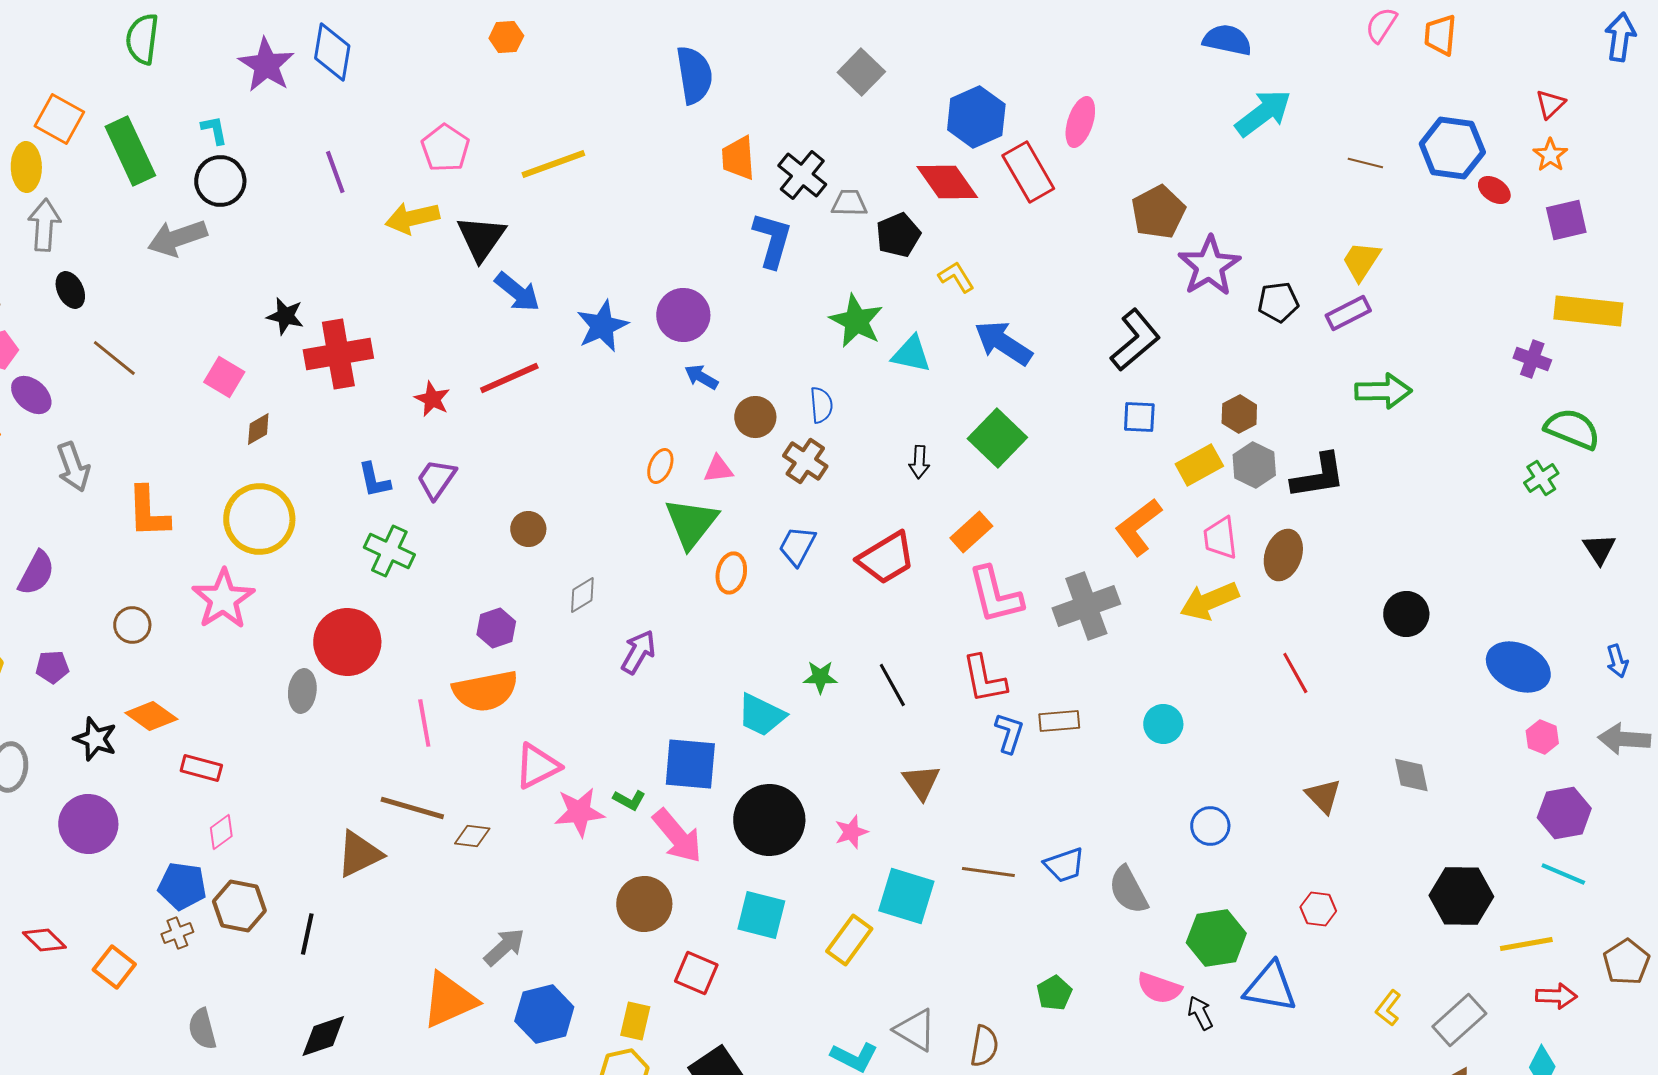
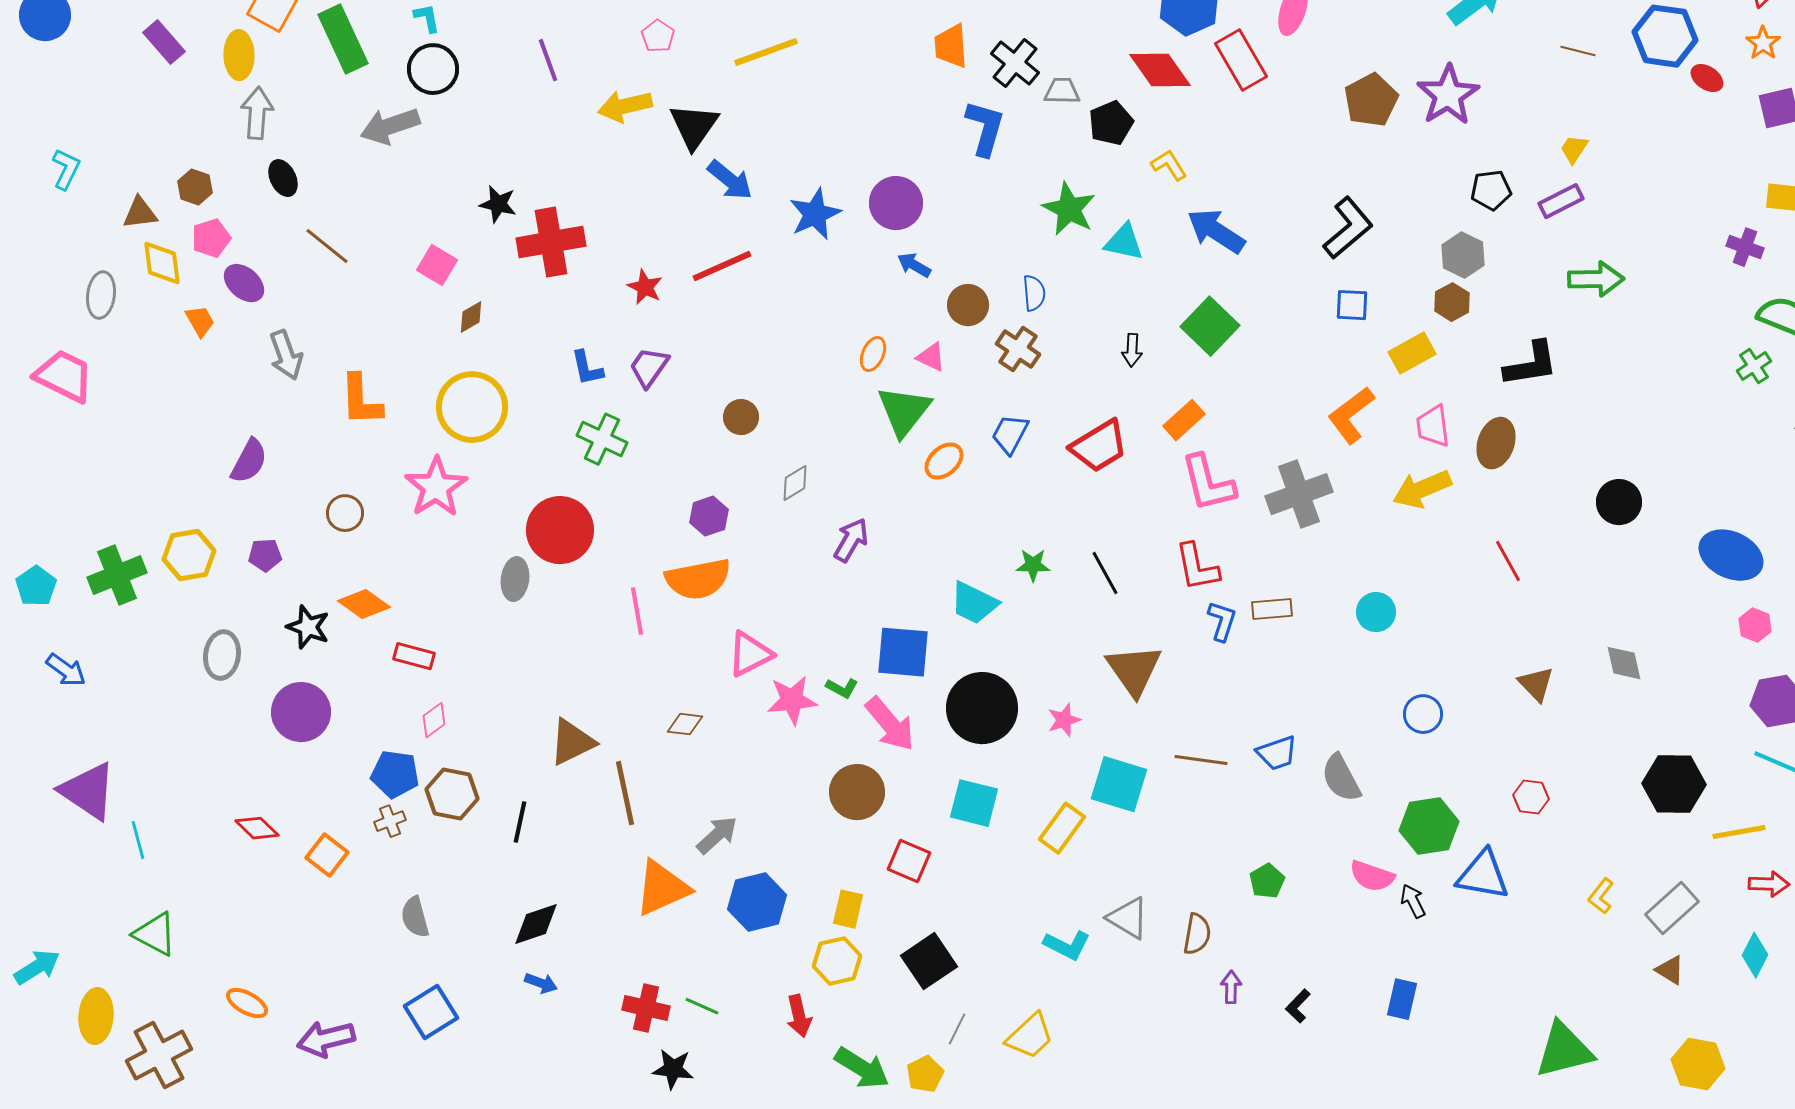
pink pentagon: (445, 148) -> (658, 36), size x0.7
yellow trapezoid: (1361, 261) -> (1574, 149), size x0.7
purple star: (1209, 266) -> (1448, 95), moved
gray hexagon: (1254, 465) -> (1463, 255), moved
pink triangle: (718, 469) -> (931, 357), turned 32
orange ellipse: (731, 573) -> (944, 461), turned 36
brown triangle: (921, 782) -> (1134, 670), size x1.5
brown line: (412, 808) -> (625, 793), moved, turned 62

